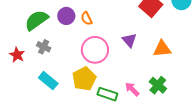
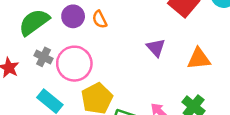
pink circle: (95, 50) -> (74, 64), moved

